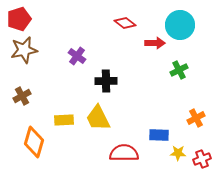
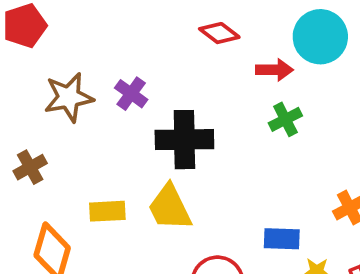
brown star: (24, 50) -> (69, 97), moved
green cross: (179, 70) -> (285, 119), moved
black cross: (106, 81) -> (184, 140), size x1.4

